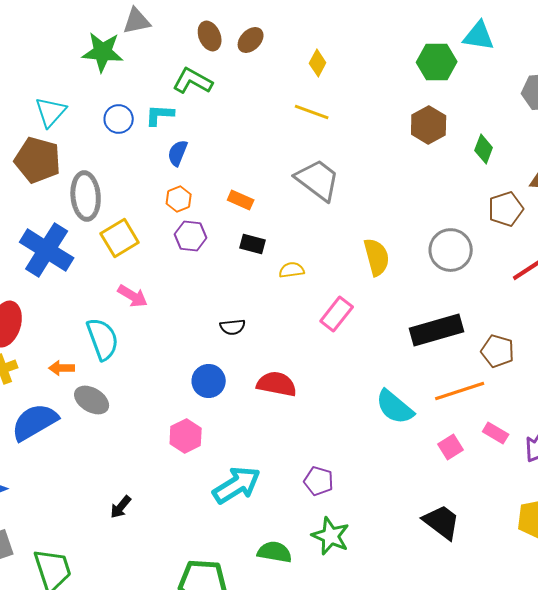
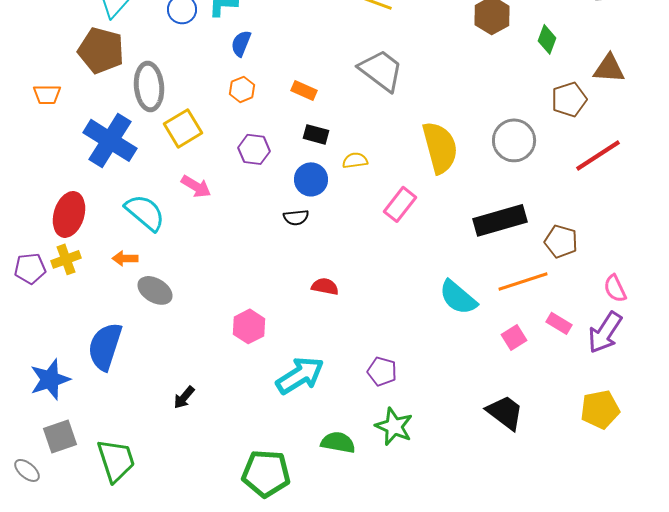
purple hexagon: (191, 236) -> (254, 149), moved
yellow semicircle: (377, 257) -> (440, 147), size x1.4
cyan semicircle: (103, 339) -> (145, 212), moved, turned -30
blue circle: (209, 381) -> (311, 179), moved
red semicircle: (277, 384) -> (325, 286), moved, size x0.7
blue semicircle: (35, 422) -> (105, 346), moved, turned -42

